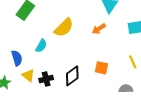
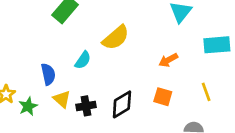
orange arrow: (99, 29) -> (168, 60), moved

